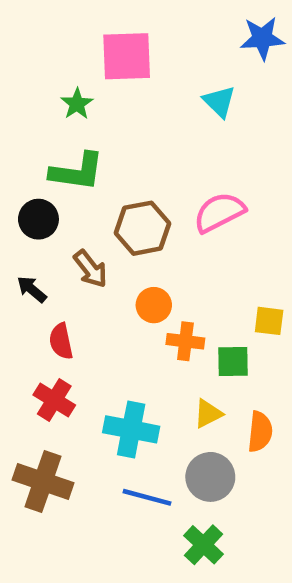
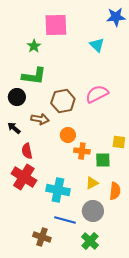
brown arrow: (90, 269) -> (40, 119), turned -42
red cross: (54, 400) -> (24, 177), size x1.4
brown cross: (43, 481) -> (42, 237), moved, size x0.7

